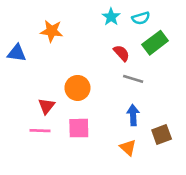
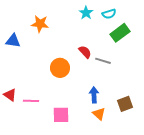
red semicircle: (121, 53) -> (85, 52), moved
red triangle: (46, 106) -> (10, 95), moved, turned -32
blue arrow: (133, 115) -> (94, 95), moved
pink square: (79, 128) -> (61, 115), moved

